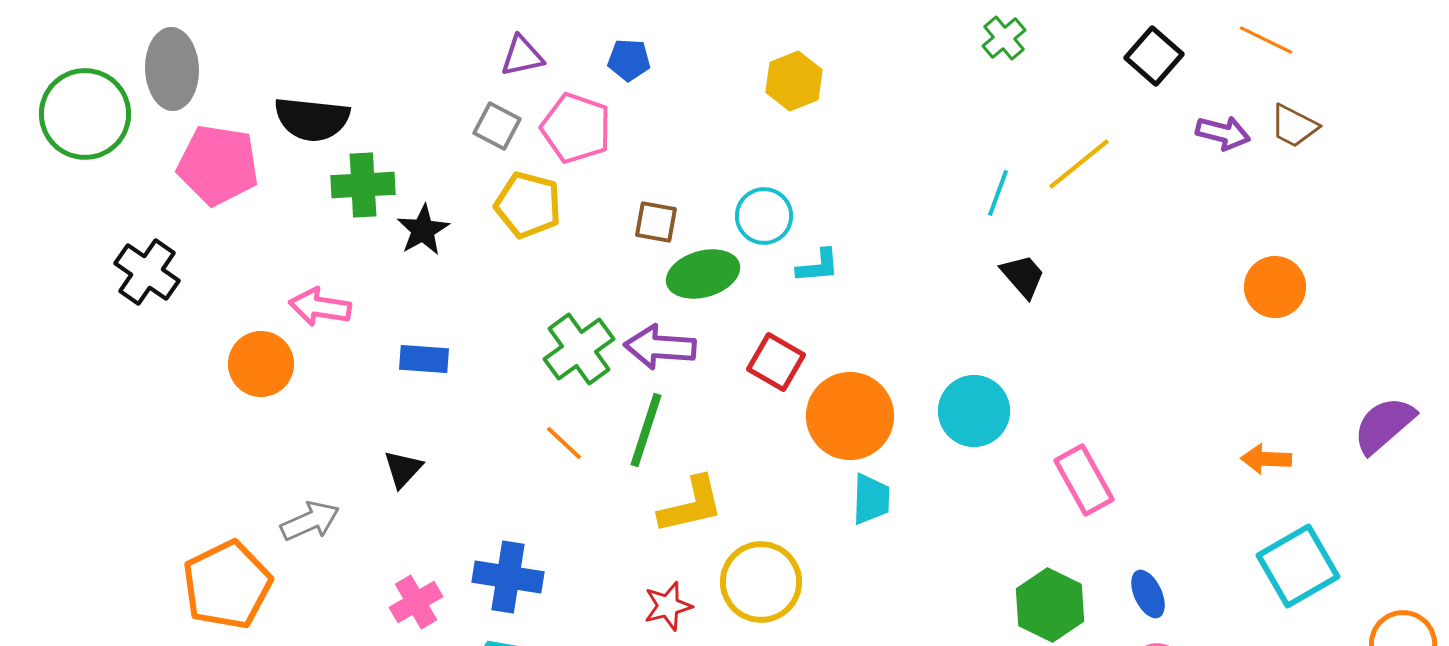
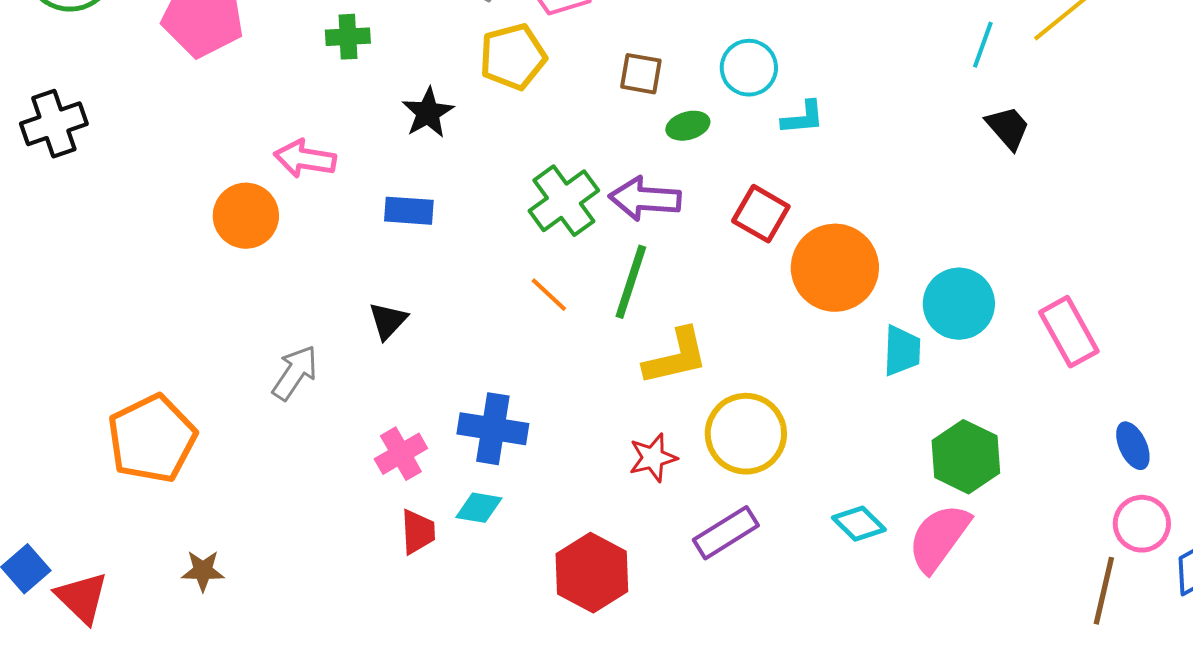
green cross: (363, 185) -> (348, 37), size x0.7
yellow pentagon: (528, 205) -> (513, 57), turned -30
black star: (423, 230) -> (428, 113), moved
black cross: (147, 272) -> (54, 124), moved, turned 36
green ellipse: (703, 274) -> (688, 126), size x0.6
cyan circle: (974, 411) -> (959, 304), moved
cyan trapezoid: (871, 499) -> (902, 351), moved
gray arrow: (310, 521) -> (295, 373), turned -32
orange pentagon: (227, 585) -> (152, 439), moved
green hexagon: (1050, 605) -> (966, 457), moved

